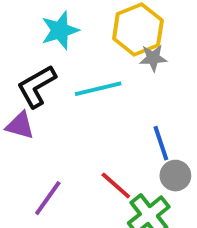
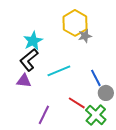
cyan star: (60, 30) -> (33, 41), moved
cyan line: (98, 89) -> (59, 71), moved

